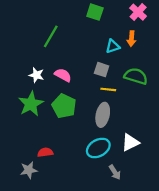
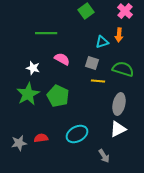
green square: (95, 12) -> (86, 11), turned 35
green line: (51, 36) -> (46, 33), turned 60
pink semicircle: (63, 75) -> (62, 59), moved
gray ellipse: (103, 115) -> (119, 104), moved
cyan ellipse: (98, 148) -> (77, 134), moved
gray star: (29, 170) -> (19, 143), moved

